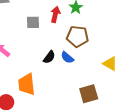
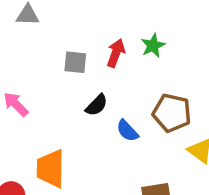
brown pentagon: (77, 36) -> (172, 113), moved
black semicircle: (49, 57) -> (97, 105), moved

